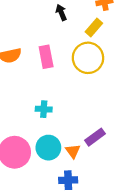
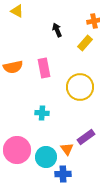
yellow circle: (88, 58) -> (80, 87), moved
cyan circle: (48, 148) -> (46, 157), moved

